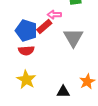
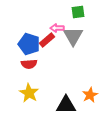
gray triangle: (73, 38) -> (73, 36), moved
black triangle: (63, 92) -> (66, 105), size x1.5

